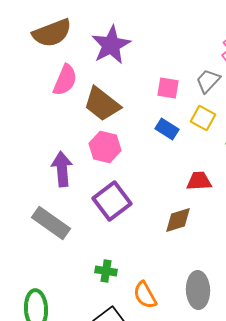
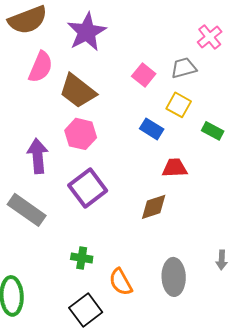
gray trapezoid: (208, 81) -> (184, 68), turned 32
pink square: (168, 88) -> (144, 75), turned 30
blue rectangle: (167, 129) -> (152, 129), moved

